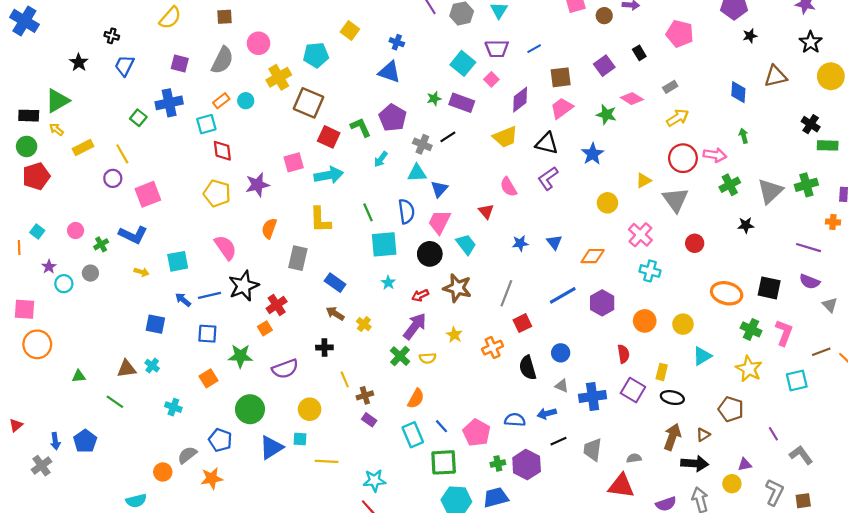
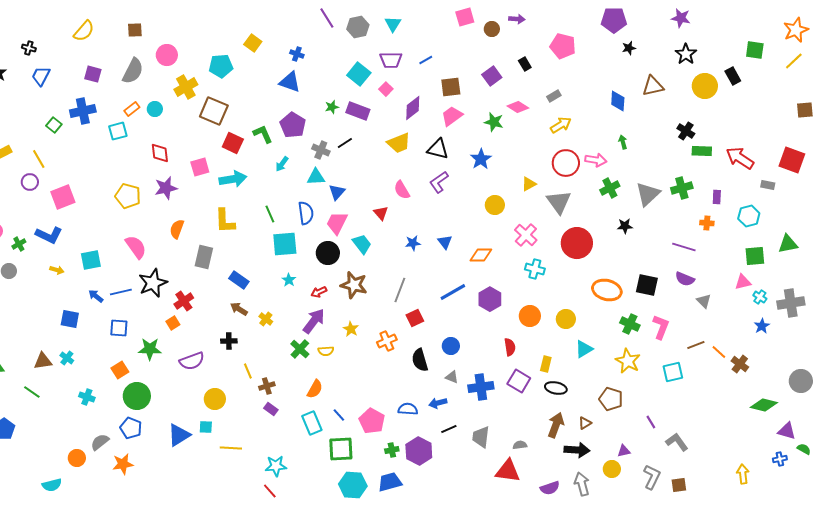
red diamond: (222, 151) -> (160, 153), moved
red circle: (695, 243) -> (577, 243), size x1.8
green circle: (250, 409) -> (137, 396), moved

